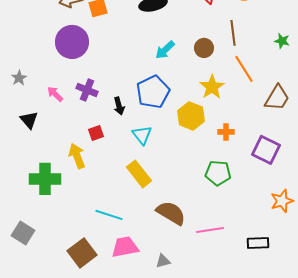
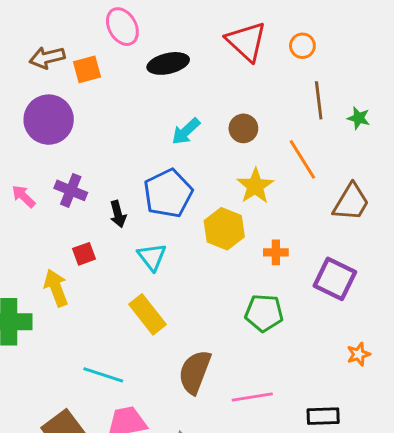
brown line: (233, 33) -> (319, 100), moved
orange star: (282, 201) -> (359, 354), size x0.7
brown semicircle: (171, 213) -> (195, 372), turned -100

